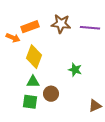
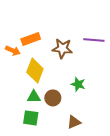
brown star: (61, 24) -> (62, 48), moved
brown circle: (51, 94) -> (53, 98), moved
brown triangle: (95, 106) -> (74, 122), moved

